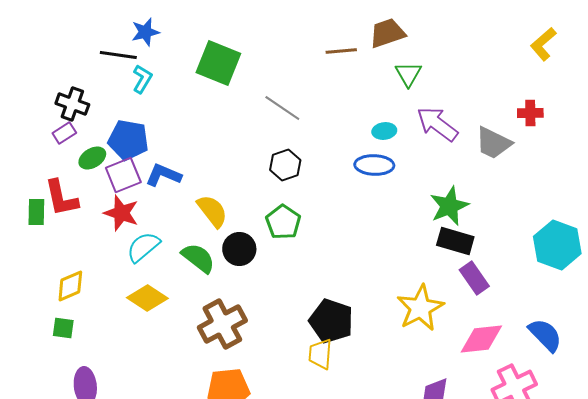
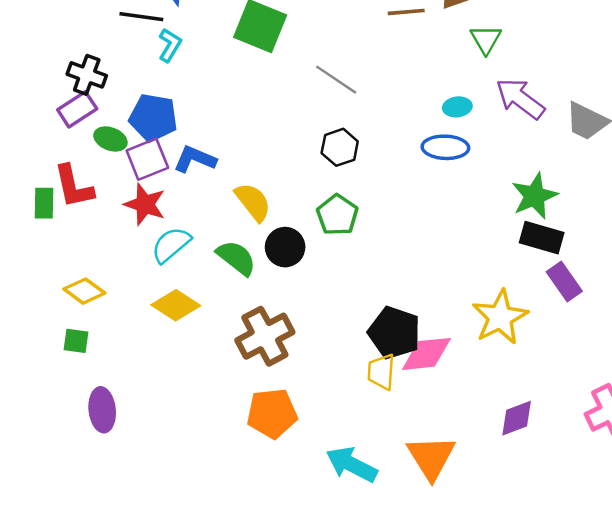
purple rectangle: (64, 133) -> (77, 109), size x1.4
green ellipse: (92, 158) -> (110, 139), turned 52
yellow diamond: (70, 286) -> (84, 291), turned 60
pink diamond: (481, 339) -> (426, 354), moved

